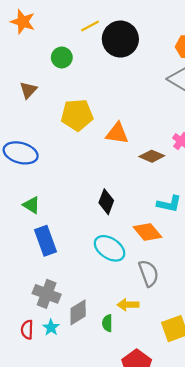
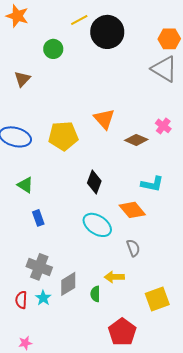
yellow pentagon: (77, 115) -> (63, 136), moved
orange triangle: (117, 133) -> (104, 119), turned 40
blue rectangle: (46, 241) -> (38, 218), size x0.6
gray semicircle: (149, 273) -> (133, 248), size x0.7

